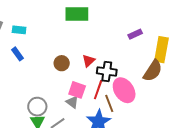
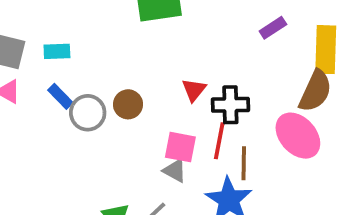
brown circle: (62, 63) -> (128, 104), moved
pink ellipse: (124, 90) -> (298, 136), moved
brown line: (109, 103) -> (244, 163), turned 30
gray circle: (37, 107) -> (88, 113), moved

